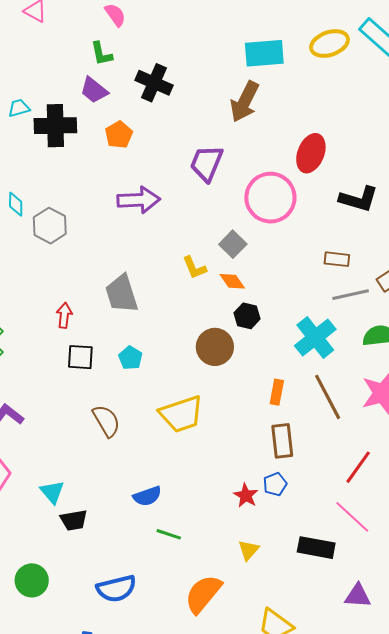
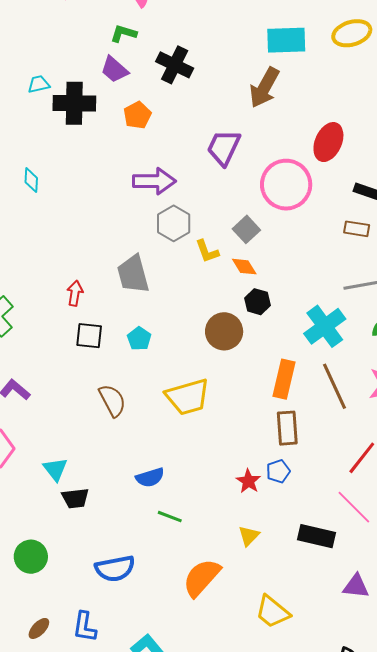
green L-shape: (101, 54) -> (124, 33), turned 116
gray hexagon: (50, 226) -> (174, 223), moved
brown rectangle: (337, 259) -> (357, 229), moved
orange rectangle: (277, 392) -> (284, 379), size x1.5

